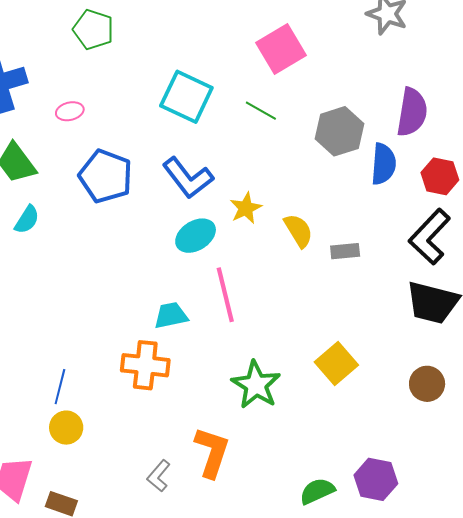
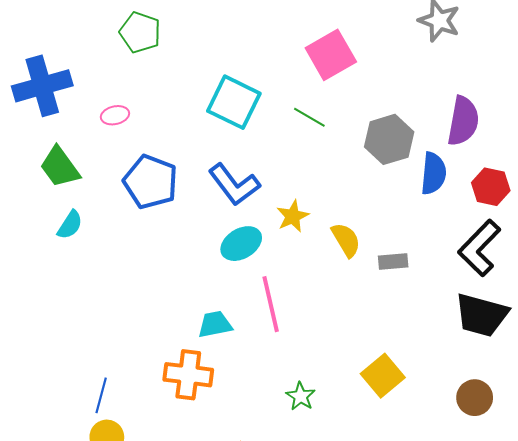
green star: (256, 385) -> (301, 396), size x0.6

